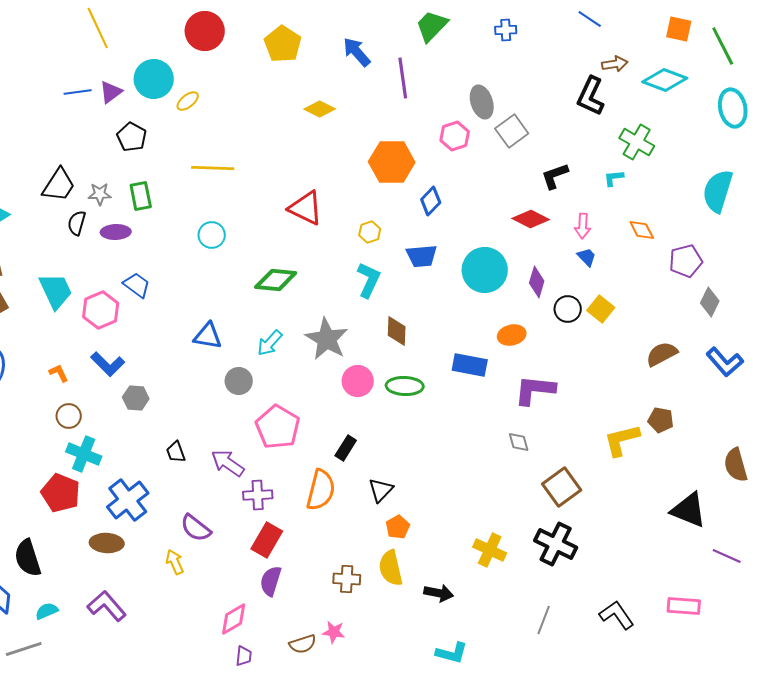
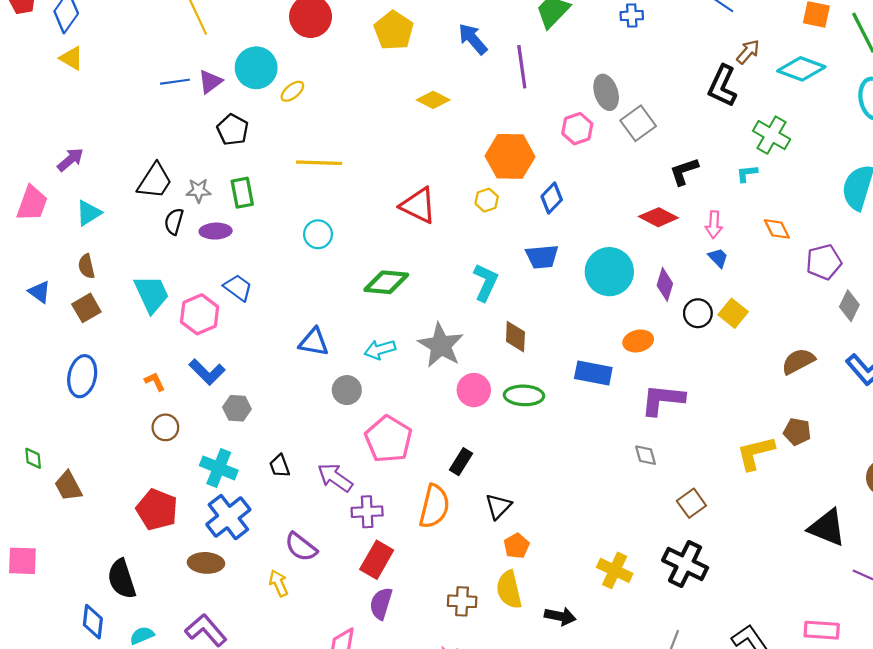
brown arrow: (615, 64) -> (748, 52), turned -40
yellow hexagon: (370, 232) -> (487, 200), moved
cyan arrow: (270, 343) -> (380, 350), turned 32
cyan cross: (84, 454) -> (219, 468), moved
brown square: (562, 487) -> (691, 503), size x0.7

